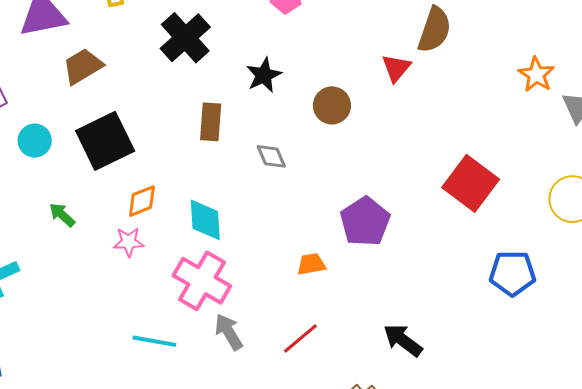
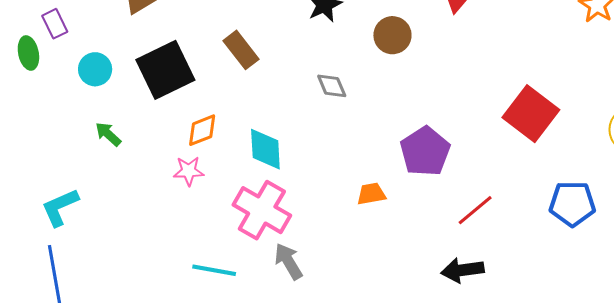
brown rectangle: (211, 122) -> (241, 50), moved, turned -42
green arrow: (62, 215) -> (108, 134), moved
red line: (300, 338) -> (475, 210), moved
black arrow: (403, 340) -> (463, 270), turned -45

